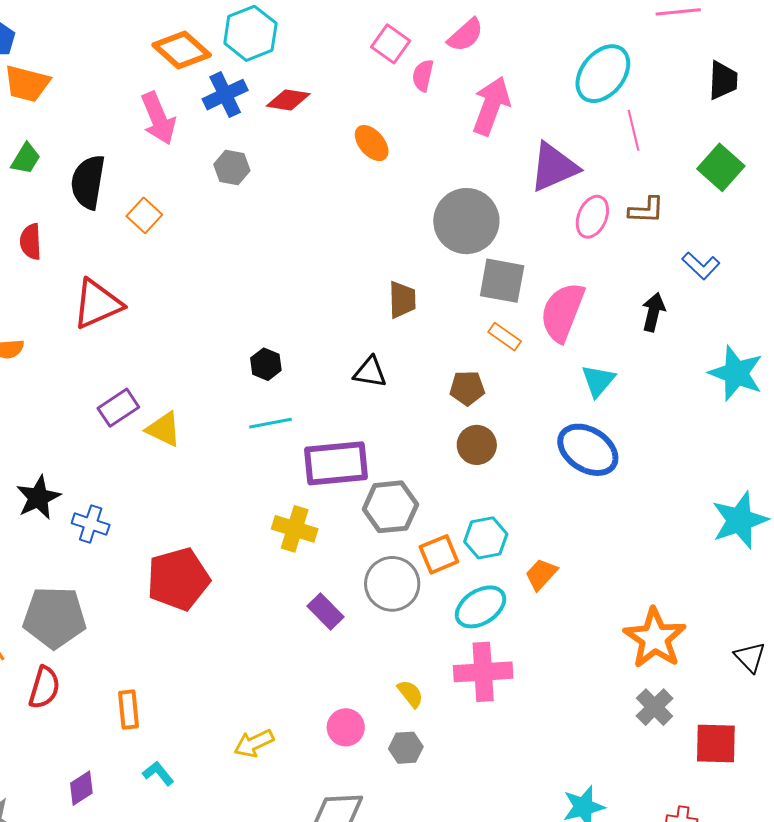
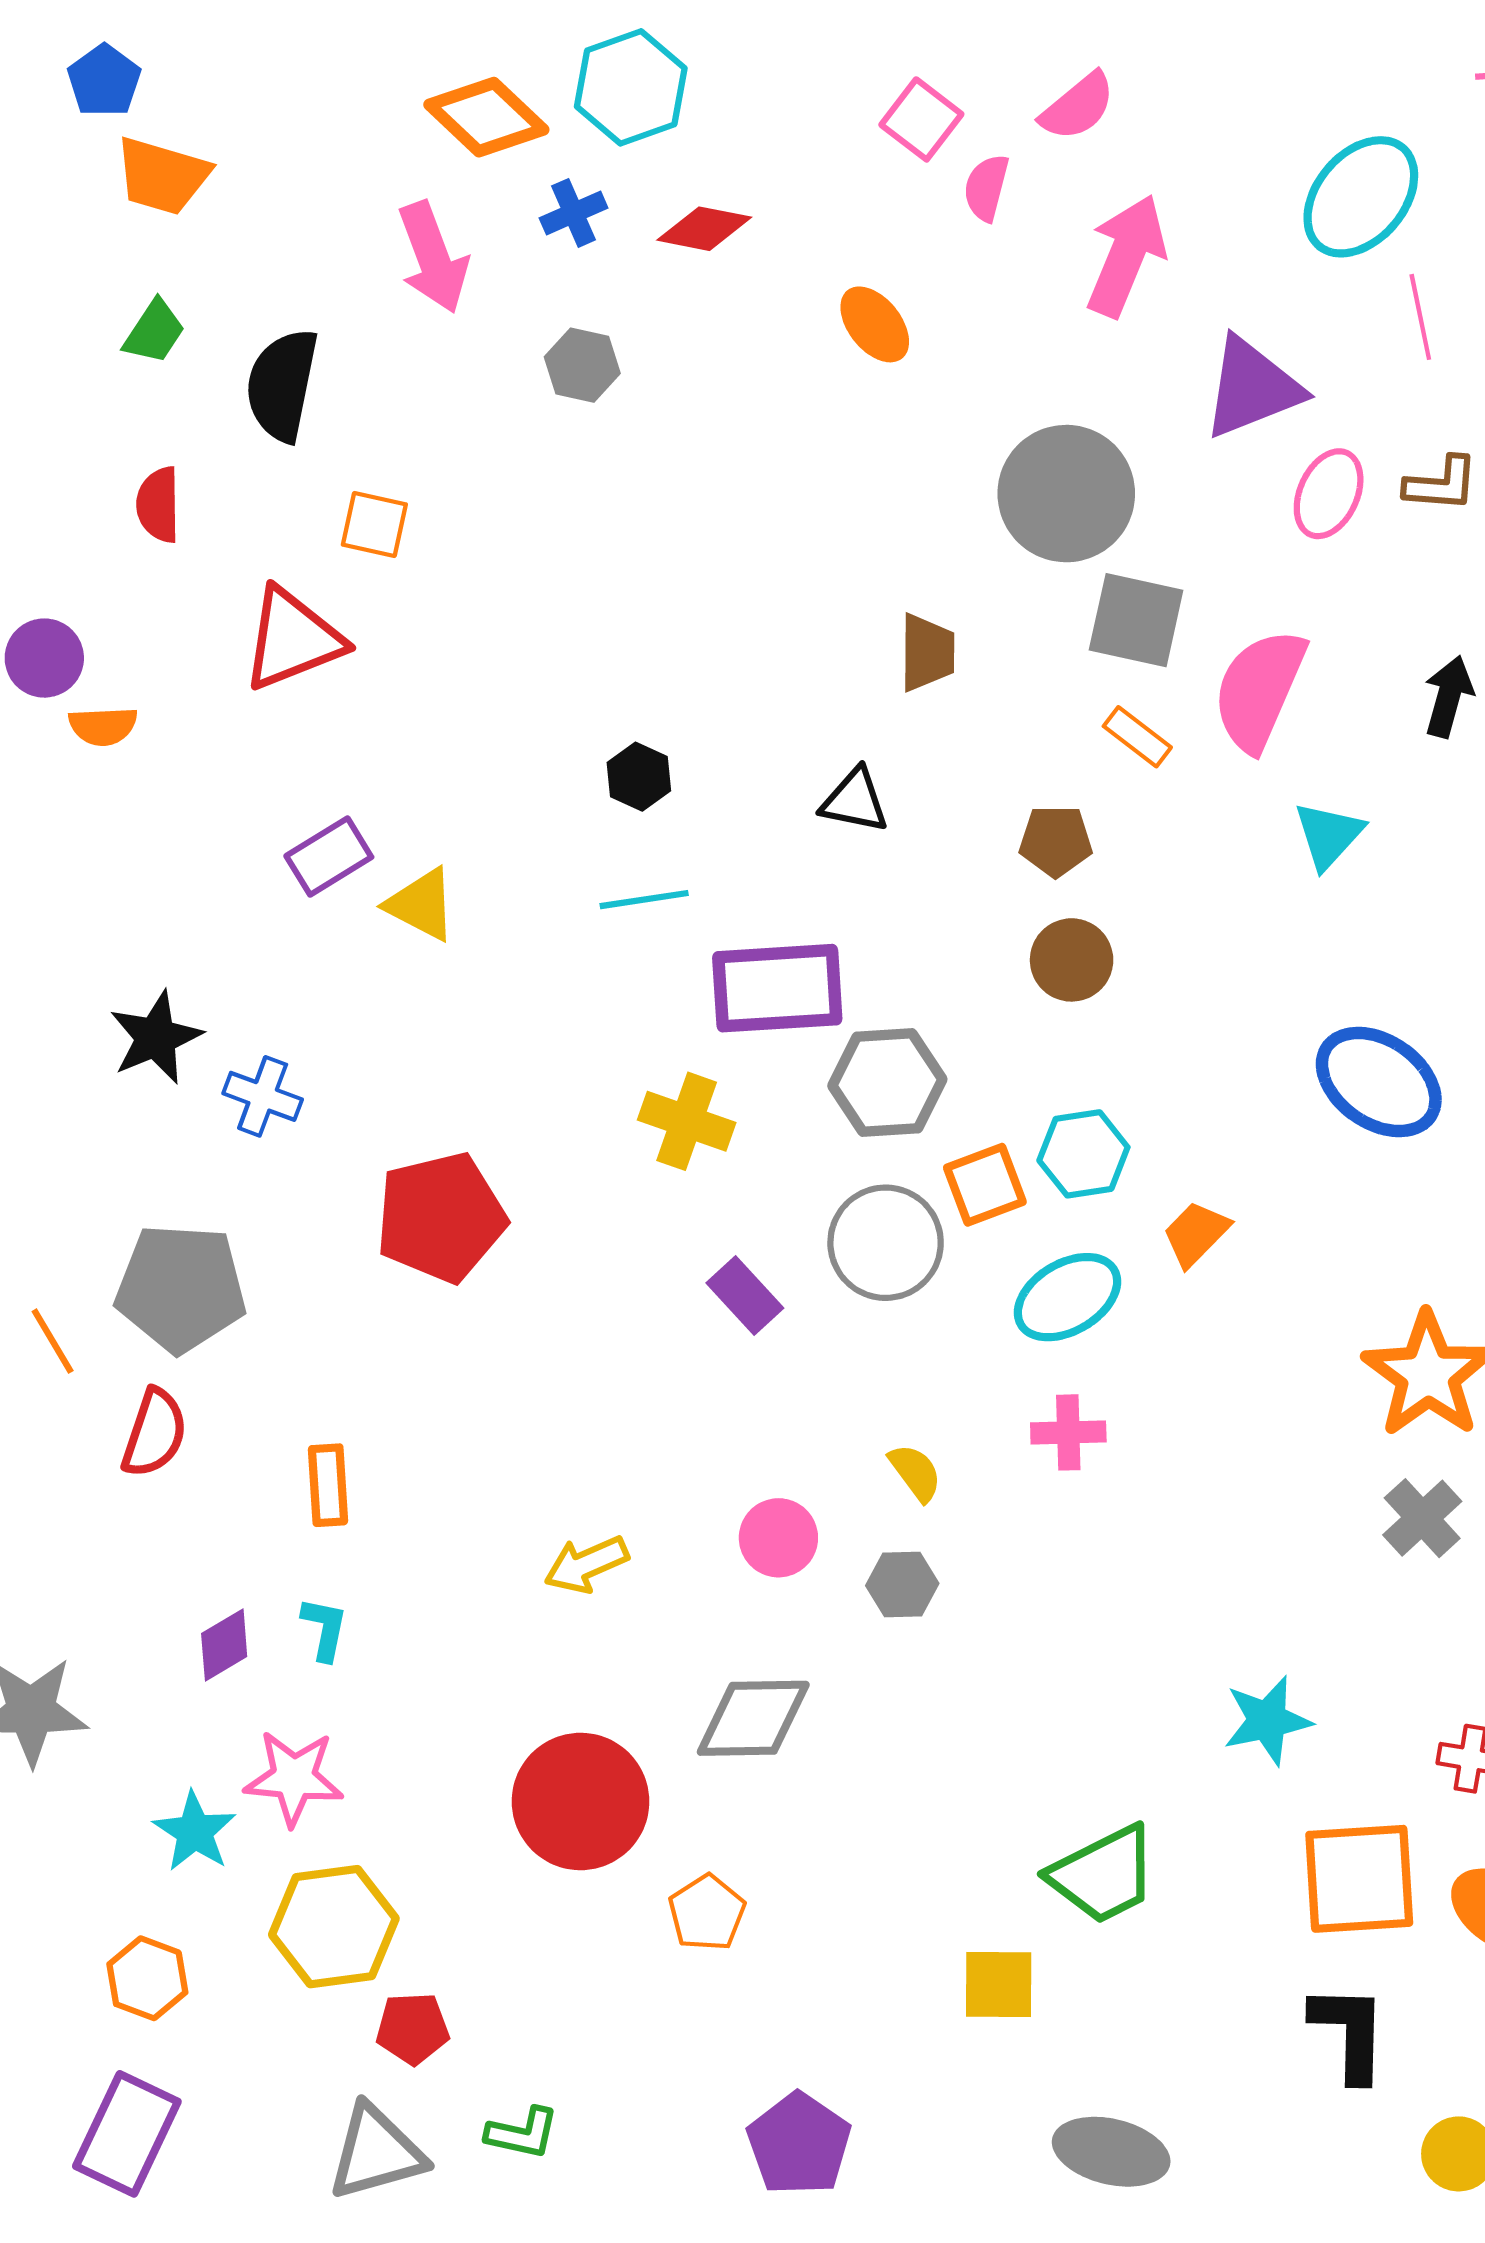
blue cross: (225, 95) -> (574, 213), size x0.7
orange square: (144, 215) -> (374, 525), moved, turned -32
blue ellipse: (588, 450) -> (1379, 1082), moved
pink cross: (483, 672) -> (1068, 1432), size x0.6
cyan L-shape: (158, 773) -> (325, 1629), moved, turned 48

